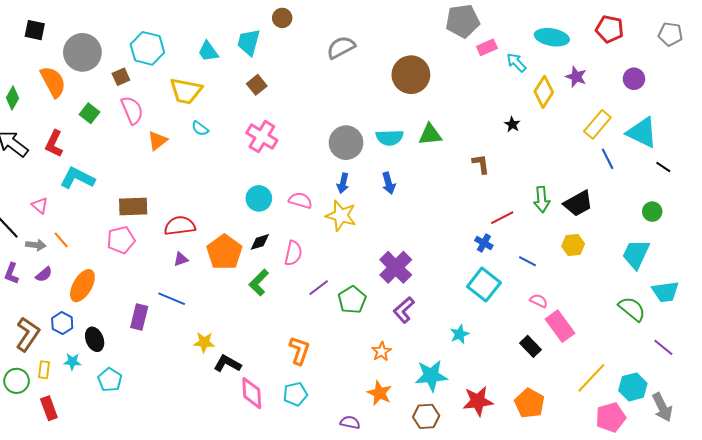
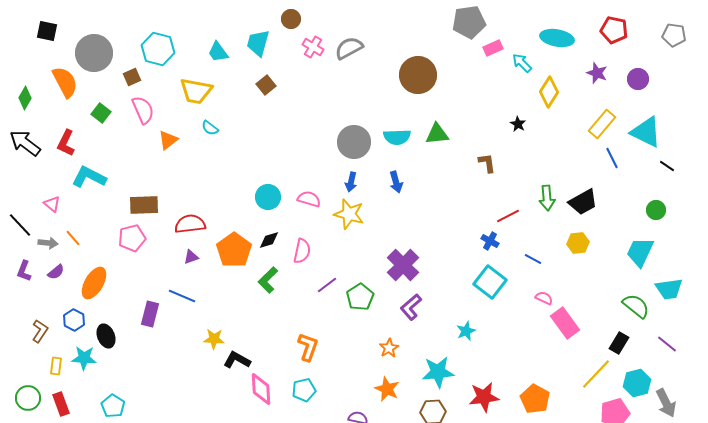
purple star: (576, 77) -> (597, 73), moved
pink cross: (262, 137) -> (313, 47), moved, size x0.7
brown L-shape: (28, 334) -> (40, 331), size x0.7
black rectangle: (531, 346) -> (619, 343), moved, turned 75
cyan star: (72, 362) -> (84, 358), size x1.4
cyan pentagon: (110, 380) -> (113, 406), moved
green circle: (17, 381) -> (28, 398), moved

